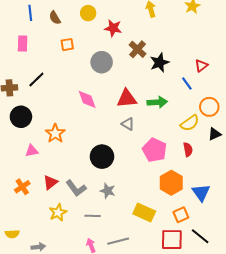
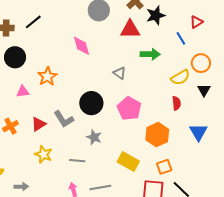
red triangle: (127, 99) -> (130, 29), moved
black triangle: (215, 134) -> (204, 90), turned -40
pink pentagon: (154, 150) -> (129, 108), moved
gray L-shape: (76, 188) -> (64, 119), moved
blue triangle: (201, 193) -> (198, 132), moved
yellow star: (58, 212) -> (43, 154), turned -30

